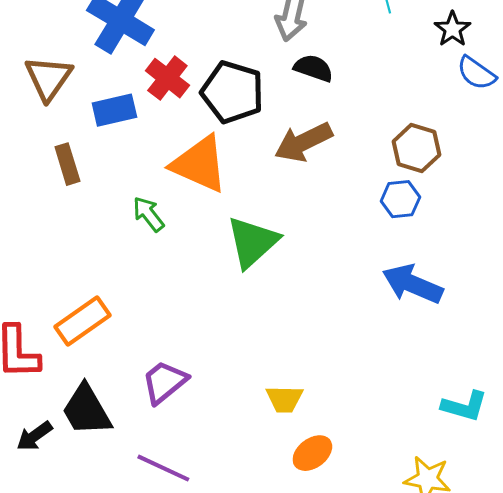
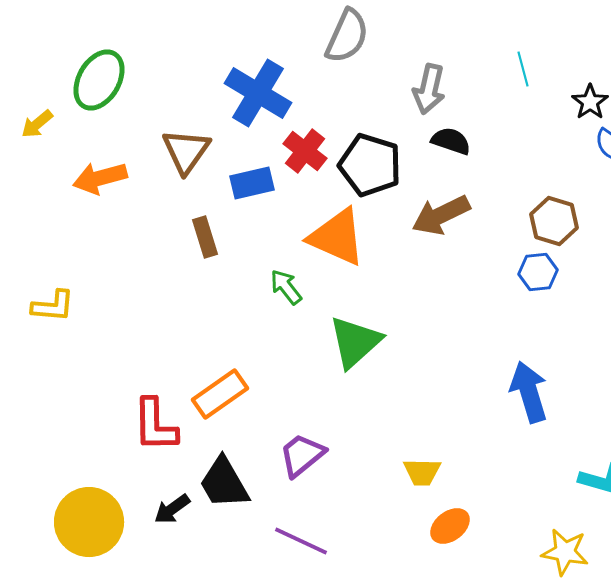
green triangle: (252, 242) -> (355, 342), moved
blue arrow: (412, 284) -> (529, 392), moved, turned 50

